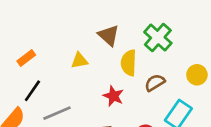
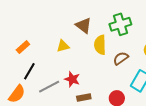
green cross: (158, 38) -> (120, 24), turned 35
red star: (113, 96) -> (72, 79), moved

